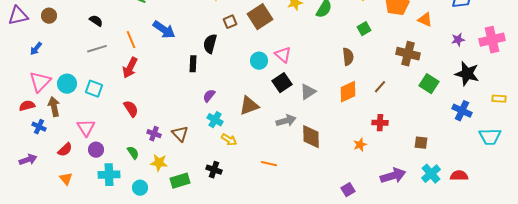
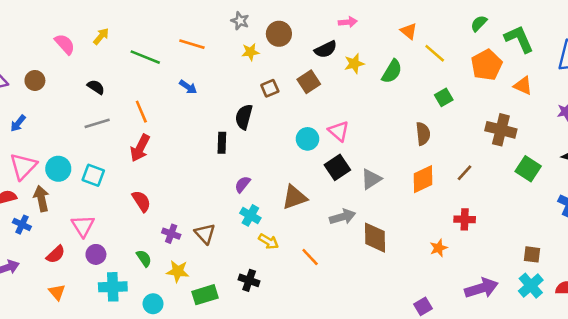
brown square: (260, 17) -> (309, 82), size x0.7
blue arrow: (164, 30) -> (188, 87), moved, size x0.6
brown square: (421, 143) -> (532, 254), moved
orange line: (269, 164) -> (310, 257), moved, turned 35

